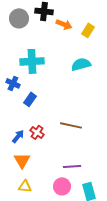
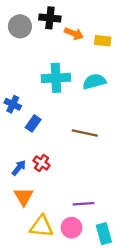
yellow rectangle: (88, 30) -> (103, 41), turned 64
cyan cross: (32, 61) -> (56, 78), moved
brown line: (71, 125) -> (85, 133), moved
yellow triangle: (25, 186) -> (42, 226), moved, size x1.5

